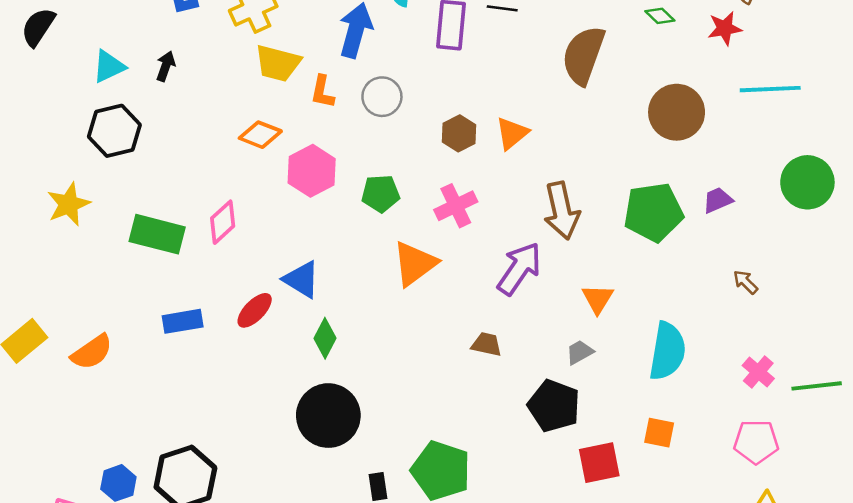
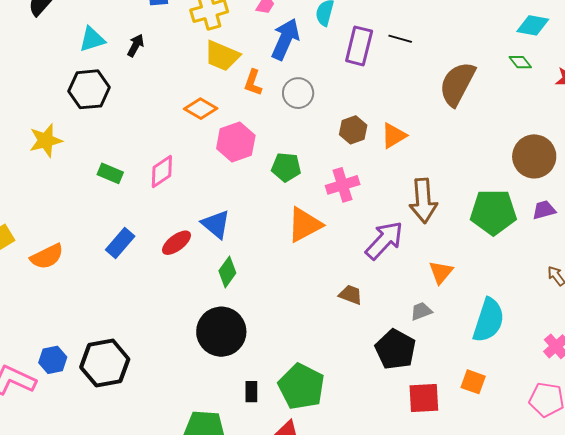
brown circle: (677, 112) -> (534, 156), moved
green rectangle: (157, 234) -> (110, 173), size x0.6
blue rectangle: (183, 321) -> (120, 243), turned -48

